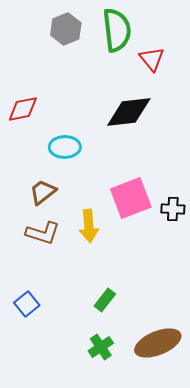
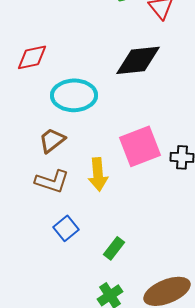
cyan ellipse: (65, 147) -> (74, 95), size x1.4
blue square: (27, 304) -> (66, 228), moved

